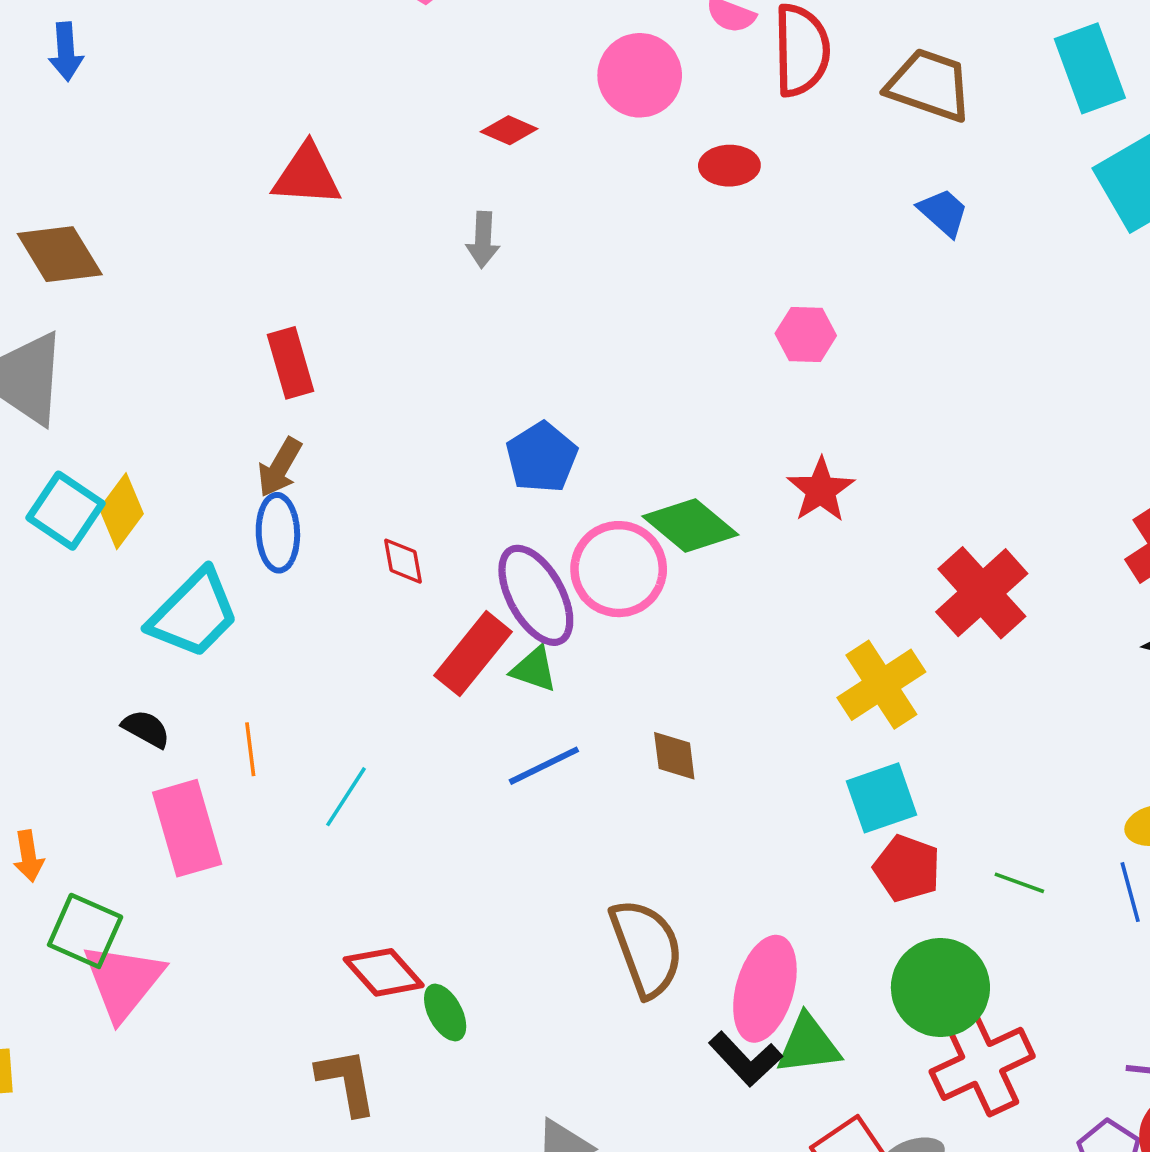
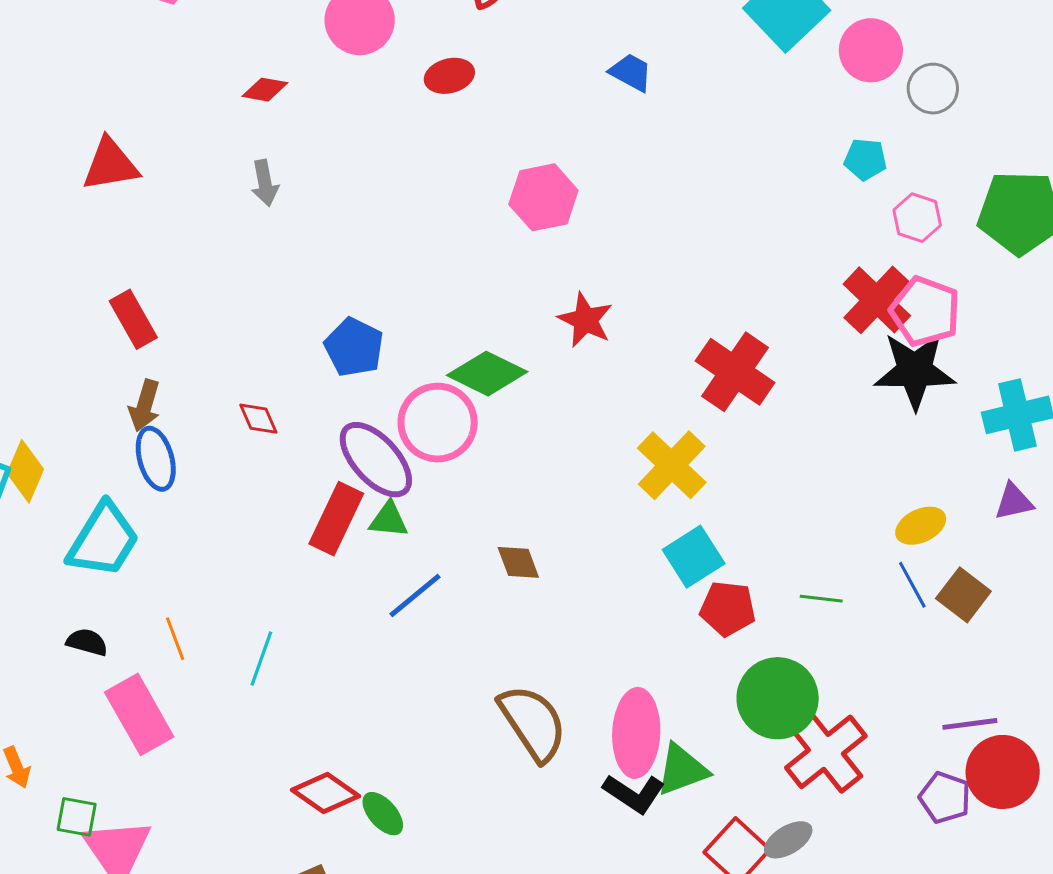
pink hexagon: (806, 335) -> (543, 197), size x1.4
red diamond: (403, 561) -> (258, 419), moved
green square: (85, 931) -> (77, 817), size x0.7

